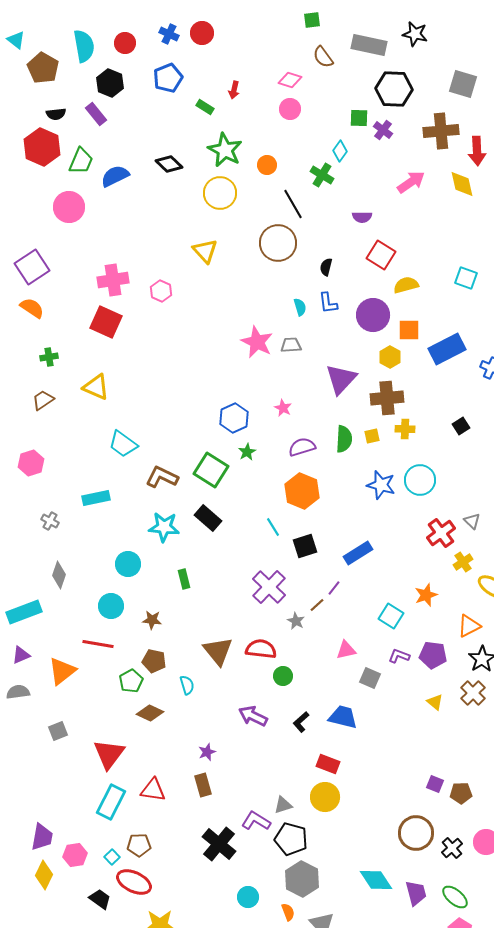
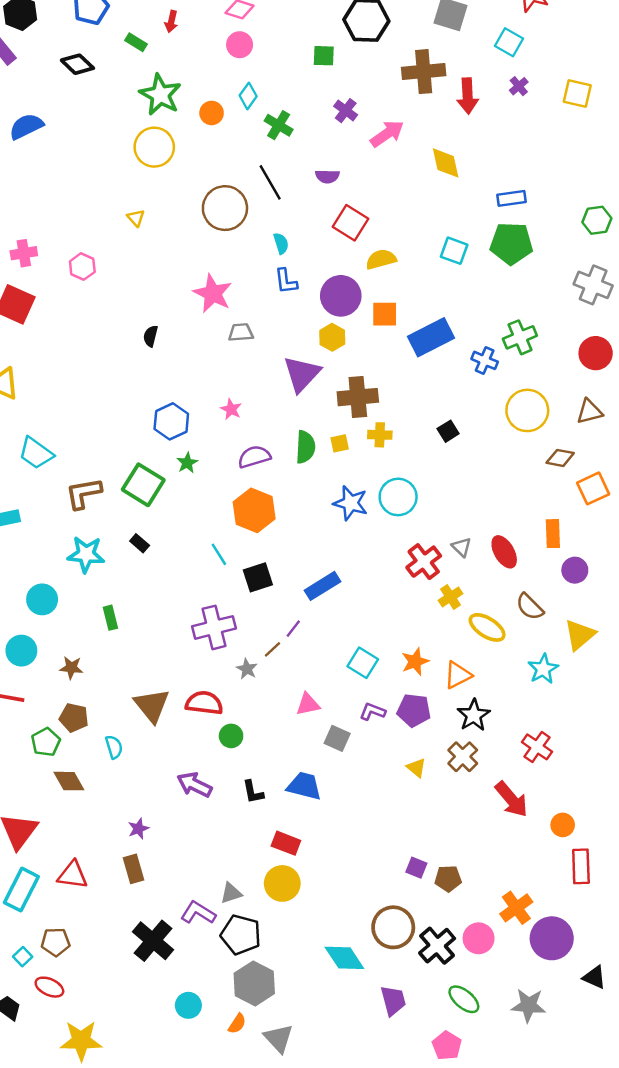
purple cross: (383, 130) -> (346, 111), moved
cyan diamond: (340, 151) -> (248, 96), moved
black diamond: (169, 164) -> (77, 64), moved
yellow diamond: (462, 184) -> (446, 163), moved
black line: (293, 204) -> (270, 182), moved
yellow triangle: (205, 251) -> (136, 218), size x0.6
black semicircle: (326, 267) -> (151, 336), moved
pink cross: (113, 280) -> (24, 253), size x0.7
cyan semicircle: (300, 307) -> (281, 243), moved
pink star: (257, 342) -> (213, 293), moved
yellow hexagon: (390, 357) -> (332, 337), moved
brown L-shape: (162, 477) -> (84, 493), turned -36
black rectangle: (208, 518) -> (140, 543), size x0.6
purple cross: (269, 587) -> (214, 627), turned 32
orange star: (426, 595) -> (415, 662), moved
brown diamond: (150, 713) -> (69, 781), turned 36
black L-shape: (301, 722) -> (253, 792), turned -60
black cross: (452, 848) -> (437, 946), size x1.4
cyan diamond: (376, 880) -> (344, 958), moved
red ellipse: (134, 882) -> (49, 987), size x0.7
green ellipse: (455, 897) -> (464, 999), moved
orange semicircle: (288, 912) -> (237, 1024), turned 54

